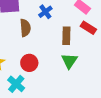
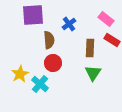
red circle: (29, 63) -> (53, 63), moved
cyan cross: (16, 84) -> (40, 84), moved

